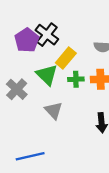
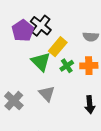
green cross: (76, 79) -> (67, 66), turned -32
gray cross: (17, 89) -> (14, 101), moved

